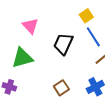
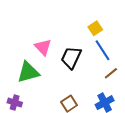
pink triangle: (30, 26) -> (43, 47), moved

